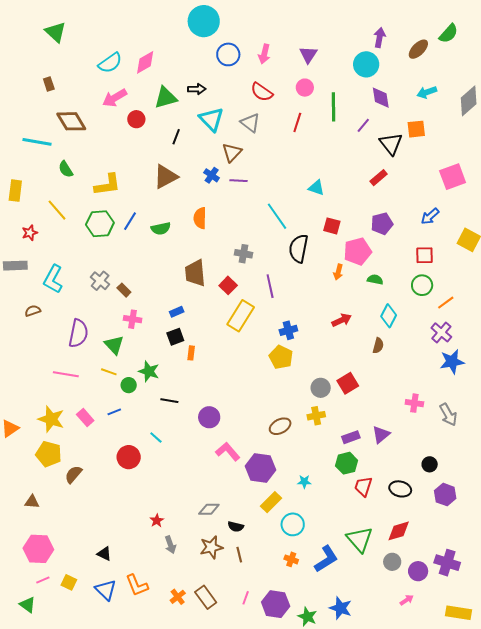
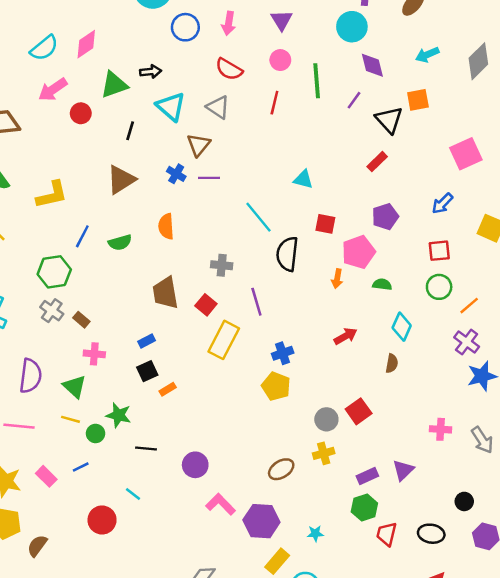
green hexagon: (100, 224) -> (54, 272), moved
orange rectangle: (191, 353) -> (168, 389), turned 56

